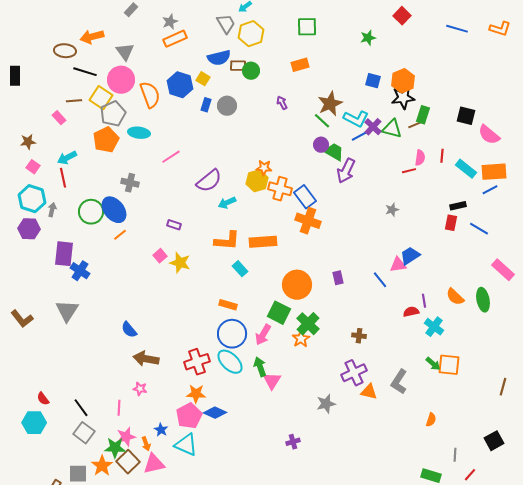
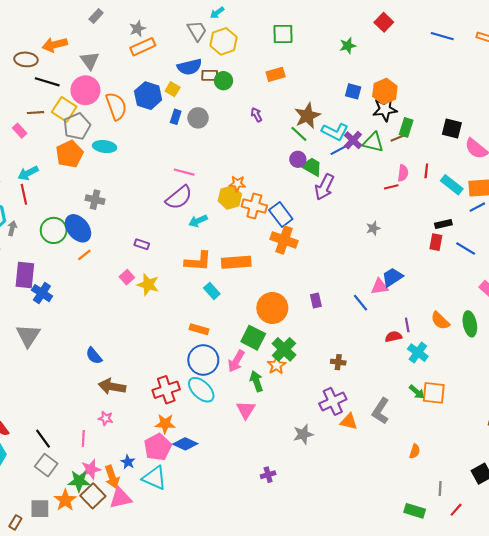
pink line: (171, 157) -> (184, 172), moved, turned 48
green arrow: (260, 367) -> (256, 381), moved
orange arrow: (146, 444) -> (112, 477), size x1.5

